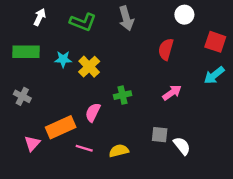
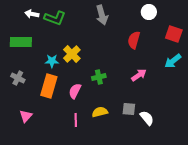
white arrow: (40, 17) -> (32, 14), turned -104
green L-shape: (83, 22) -> (55, 18), moved
cyan star: (63, 59) -> (52, 61), moved
orange rectangle: (61, 127) -> (49, 86), moved, turned -50
pink line: (84, 148) -> (76, 120), moved, turned 72
yellow semicircle: (119, 151) -> (100, 112), moved

